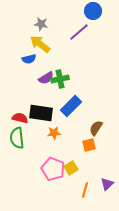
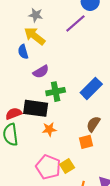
blue semicircle: (29, 59) -> (23, 52), turned 88
green cross: (60, 79) -> (56, 92), moved
blue rectangle: (71, 106) -> (91, 88), moved
red semicircle: (20, 118) -> (14, 114), turned -35

